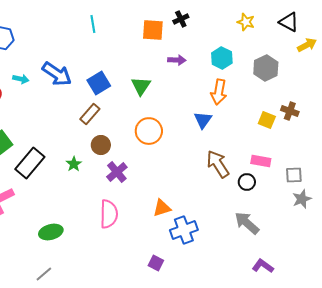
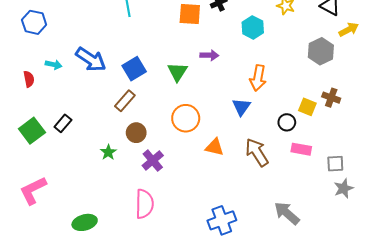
cyan hexagon: (222, 58) -> (253, 27), moved
purple arrow: (177, 60) -> (209, 55), moved
gray hexagon: (266, 68) -> (321, 51), moved
black rectangle: (30, 163) -> (63, 123), moved, size x0.6
black circle: (247, 182) -> (287, 122), moved
orange triangle: (162, 208) -> (215, 147), moved, turned 30

